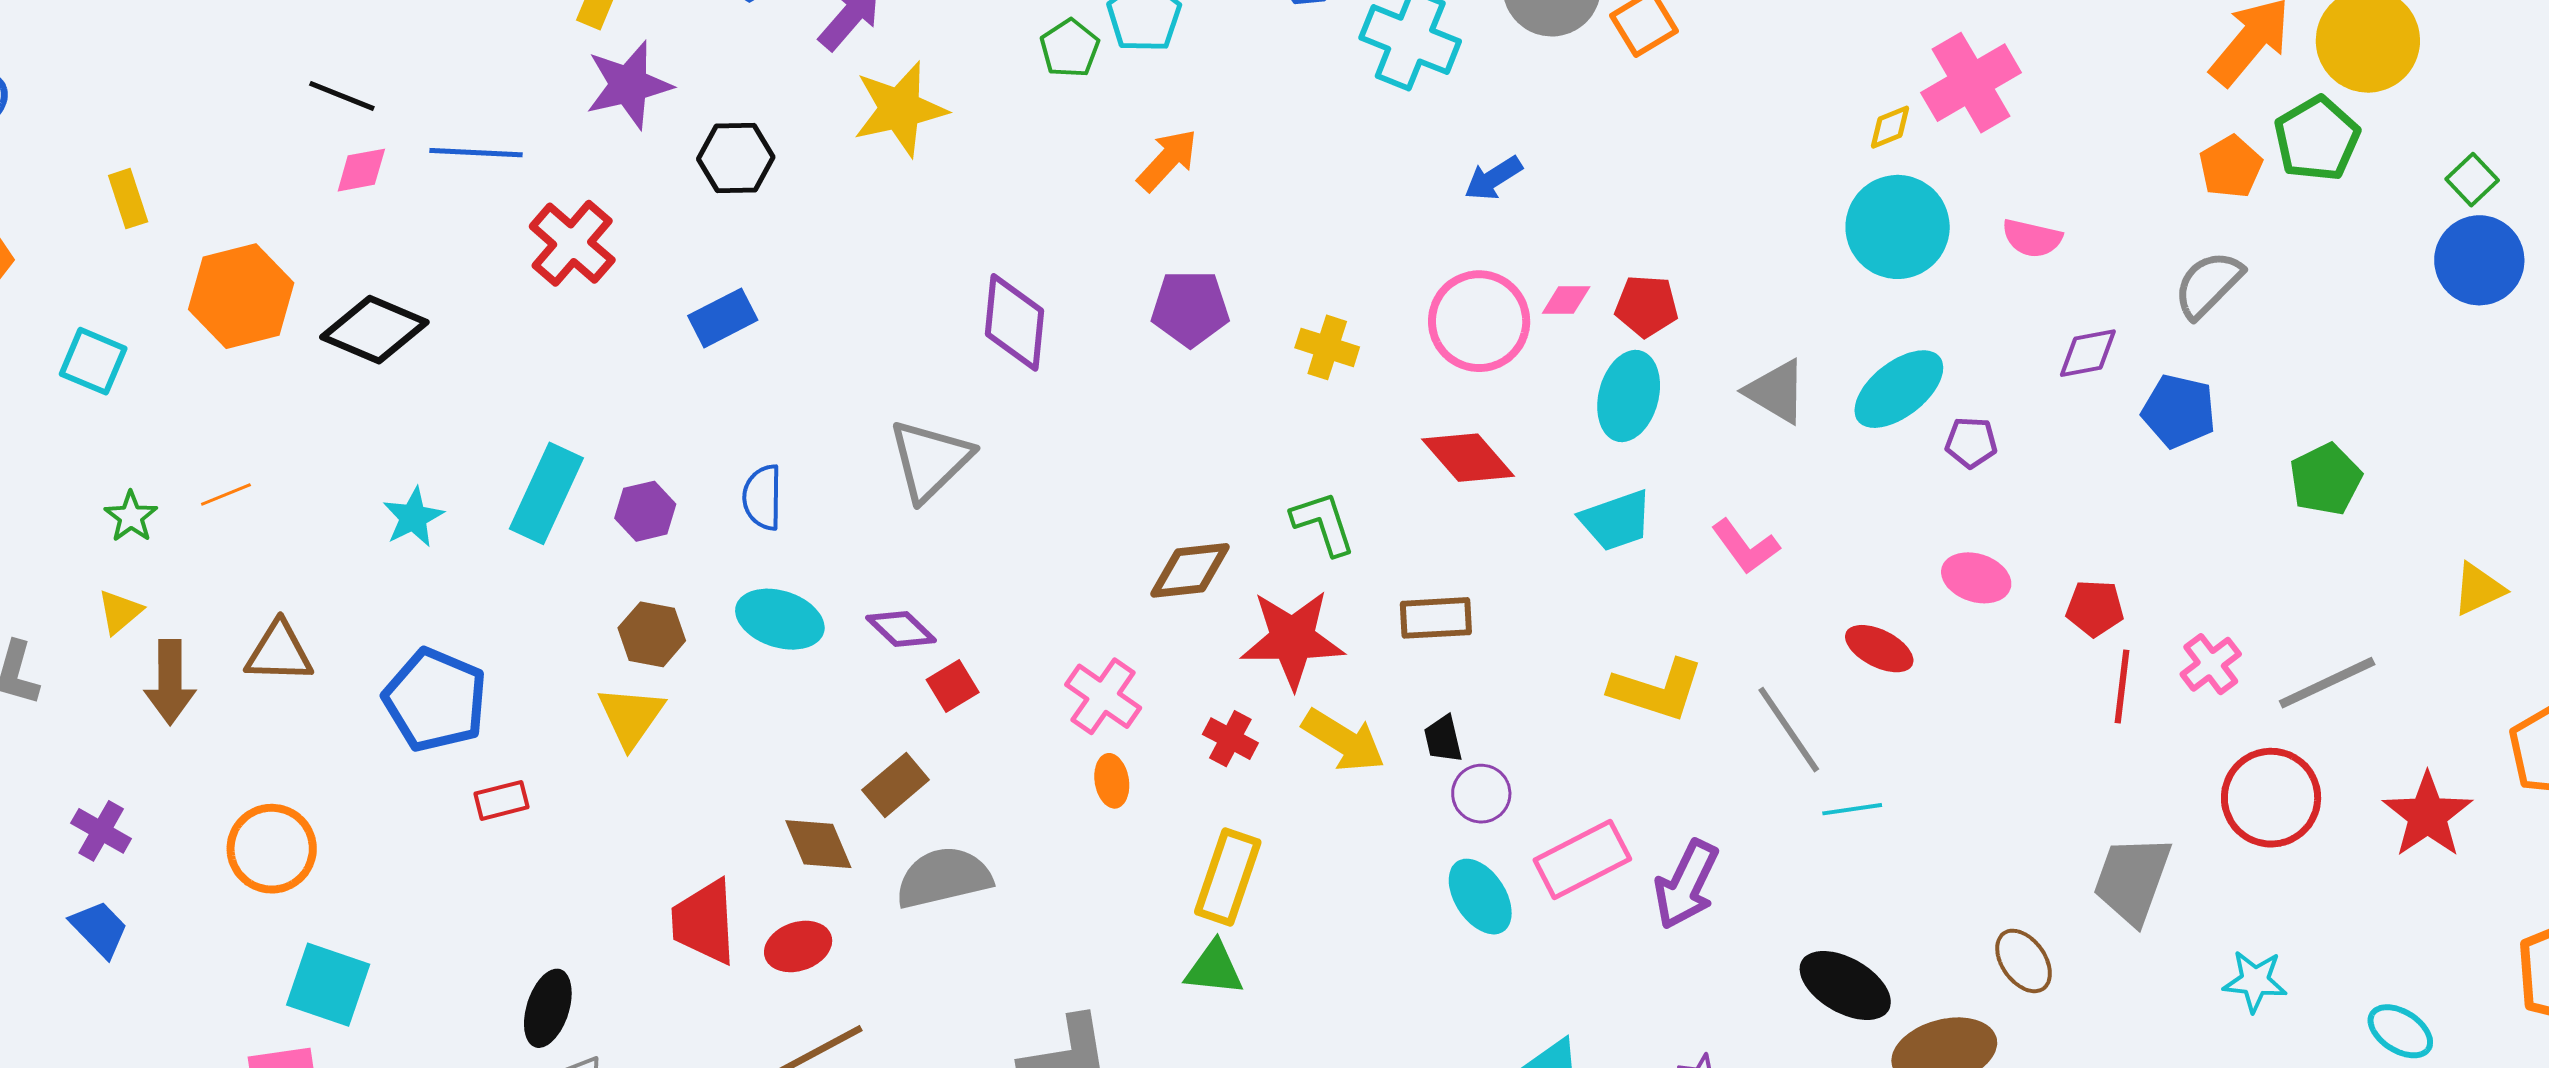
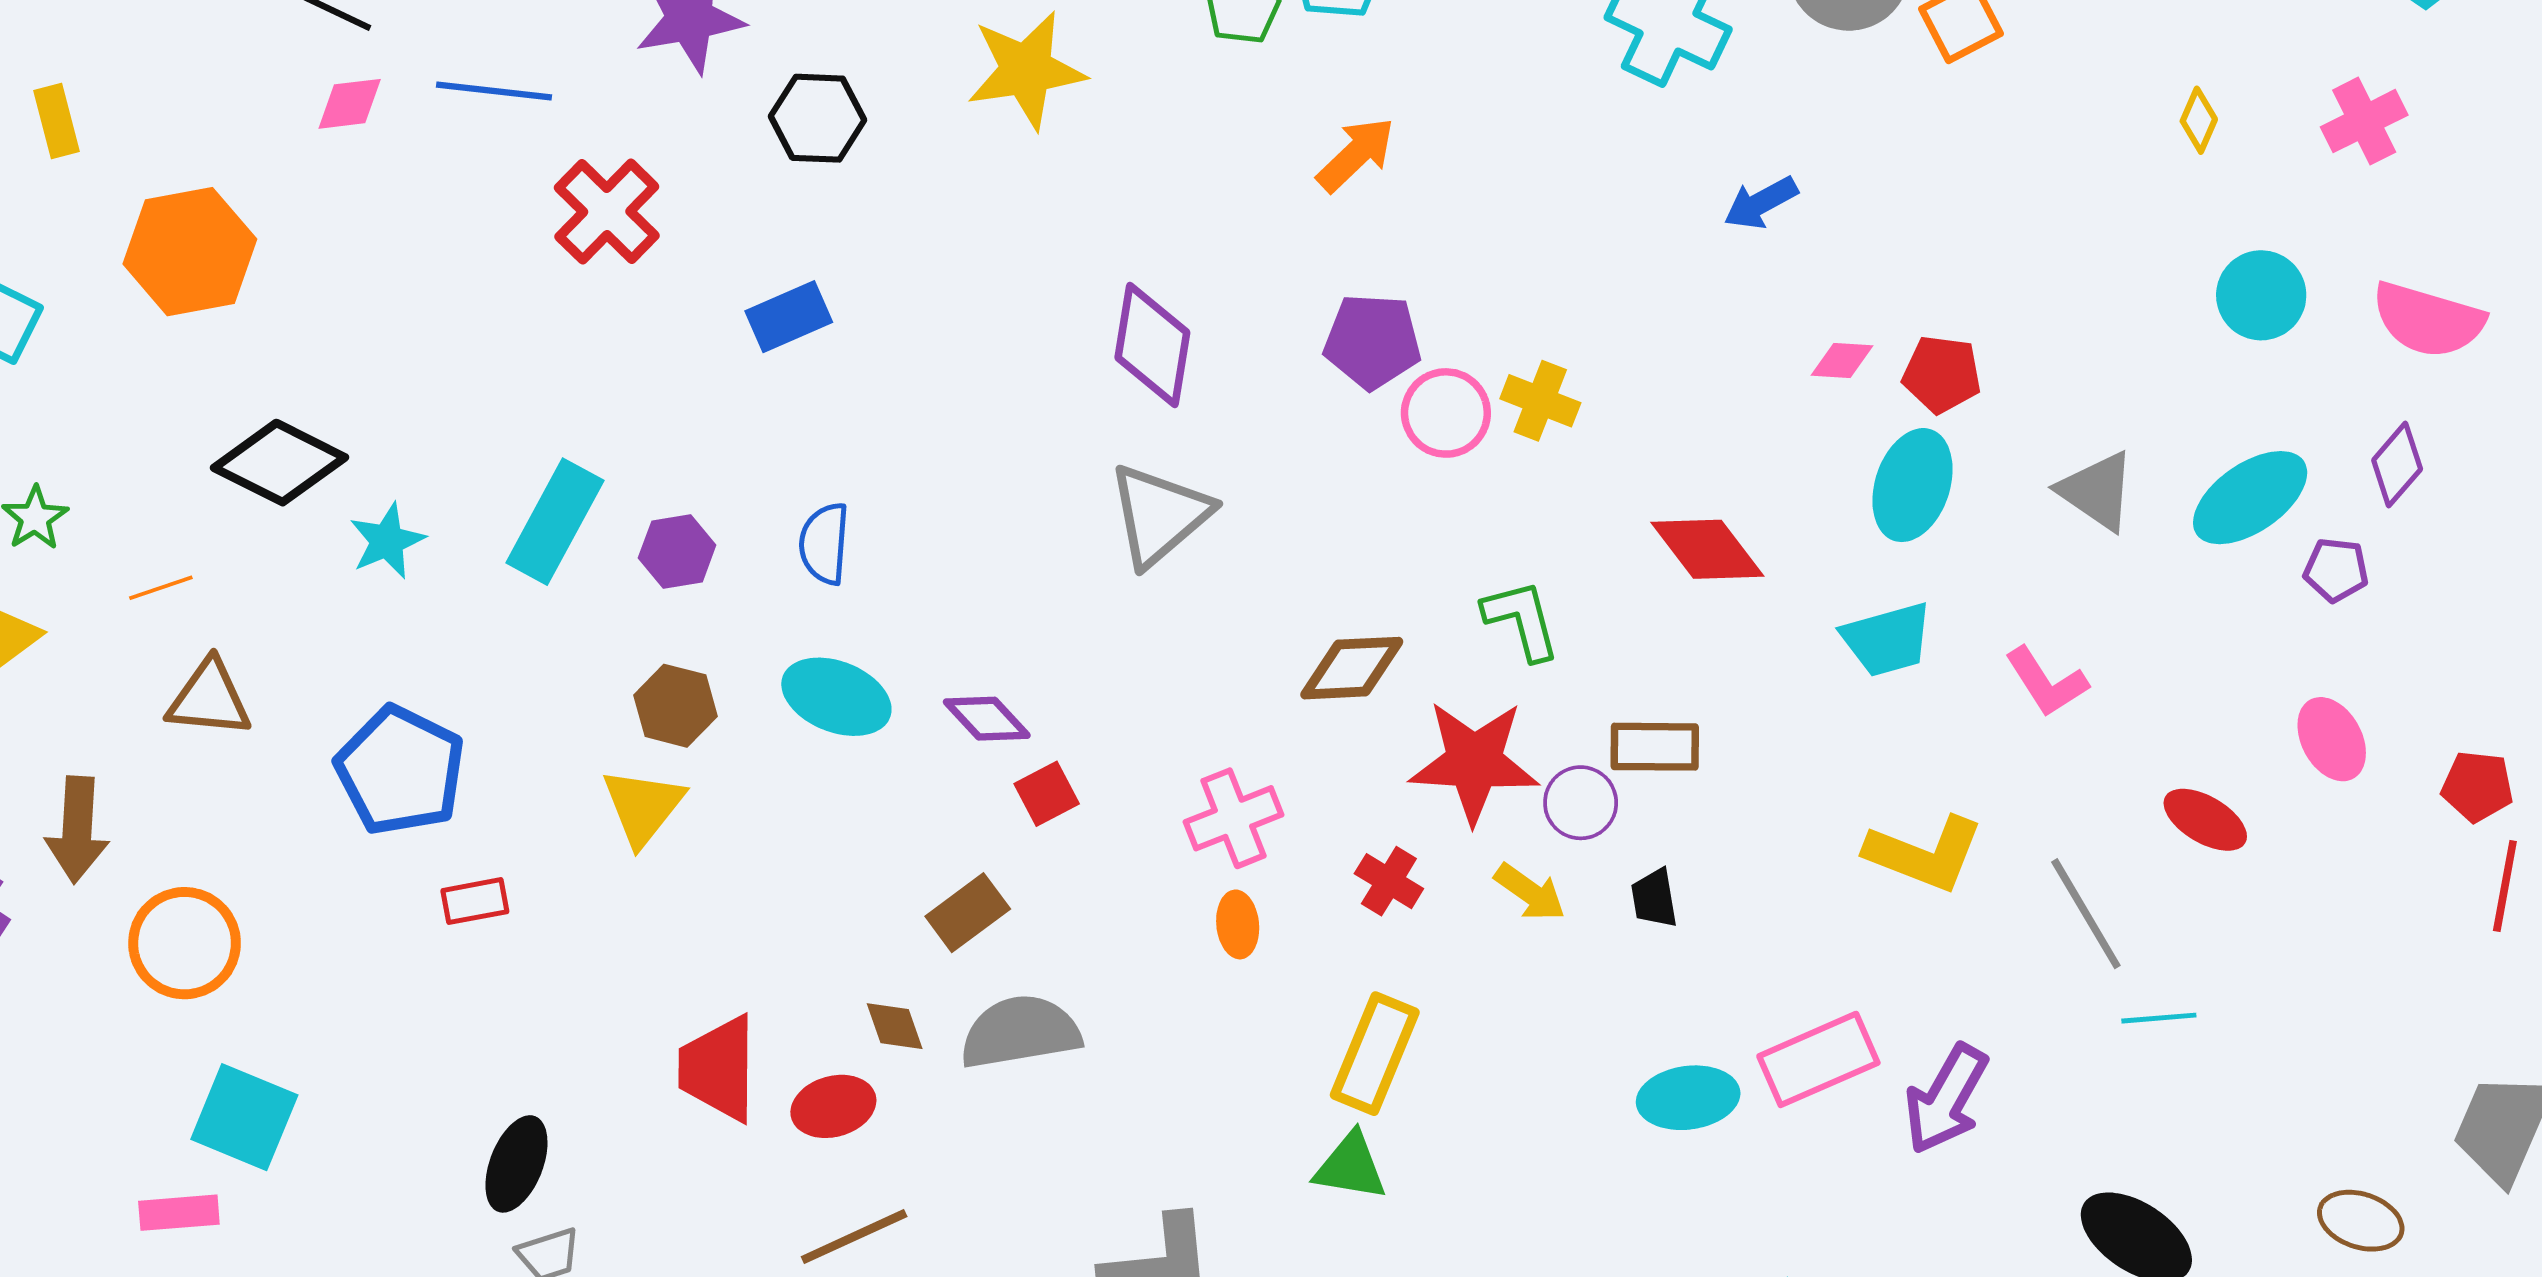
pink cross: (1971, 83) -> (2364, 121), size x0.7
yellow diamond: (1890, 127) -> (2199, 120), moved, turned -48
cyan circle: (1898, 227) -> (2261, 295), size x0.7
pink semicircle: (2032, 238) -> (2428, 320), size x1.5
pink circle: (1479, 321) -> (1446, 413), moved, size x0.7
black diamond: (374, 330) -> (279, 463), moved
purple diamond: (2088, 353) -> (2397, 465), moved, turned -42
gray triangle: (930, 460) -> (1159, 515), moved
orange line: (226, 495) -> (161, 588), moved
pink ellipse: (1976, 578) -> (2332, 739), turned 40
brown arrow: (170, 682) -> (77, 830), moved
pink cross: (1103, 696) -> (1233, 818), turned 30
yellow arrow: (1344, 740) -> (1530, 892), size x0.7
purple circle: (1481, 794) -> (1581, 803), moved
brown diamond: (818, 844) -> (895, 1026), moved, size x0.7
cyan ellipse: (1480, 897) -> (1688, 1098), turned -68
brown ellipse: (2024, 961) -> (2361, 1221), turned -40

